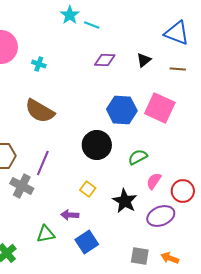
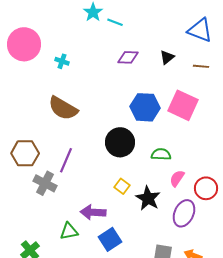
green semicircle: (138, 157) -> (161, 154), turned 30
yellow square: (88, 189) -> (122, 186), moved
purple arrow: (70, 215) -> (93, 212), size x1.4
purple ellipse: (161, 216) -> (184, 213), turned -44

